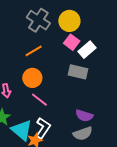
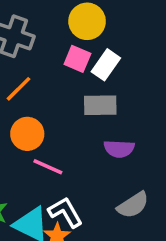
yellow circle: (69, 21) -> (87, 21), moved
purple semicircle: (84, 116) -> (119, 149), moved
white L-shape: (43, 128) -> (65, 212), turned -50

